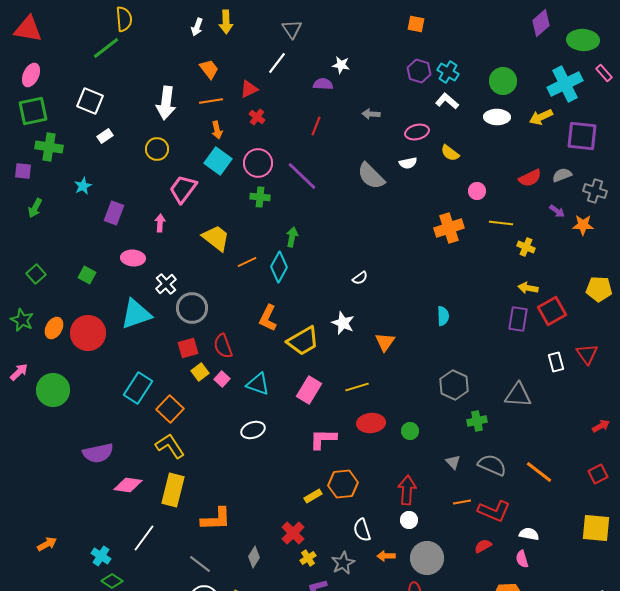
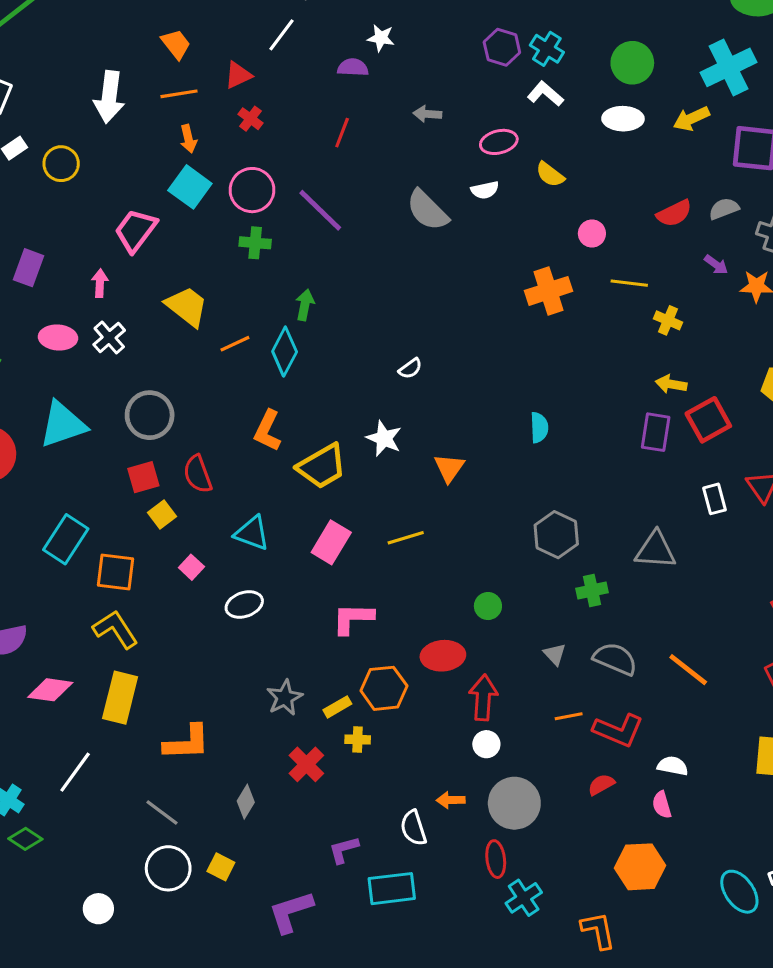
yellow circle: (157, 149) -> (61, 164), moved
white cross: (166, 284) -> (109, 338), moved
pink square: (222, 379) -> (191, 567), moved
orange square: (170, 409) -> (115, 572), turned -36
red ellipse: (371, 423) -> (443, 656), moved
white semicircle: (362, 530) -> (413, 828), moved
yellow cross: (308, 558) -> (358, 740), moved, turned 35
gray star: (343, 563) -> (285, 698), moved

